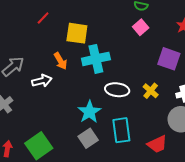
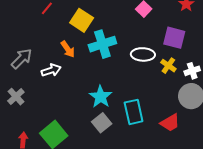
yellow square: (77, 33) -> (82, 20), turned 30
white ellipse: (117, 90) -> (143, 54), moved
yellow cross: (151, 91) -> (168, 66), moved

